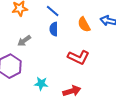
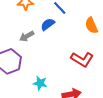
blue semicircle: (54, 29) -> (48, 24), moved, turned 48

